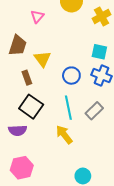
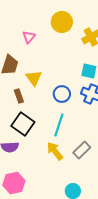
cyan line: (68, 108) -> (59, 125), turned 30
gray rectangle: (94, 111) -> (82, 150), moved

